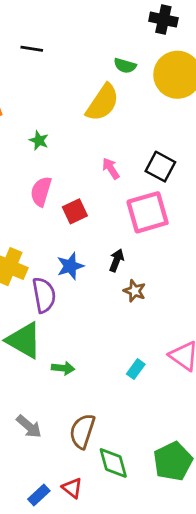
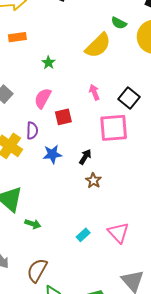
purple semicircle: (44, 295) -> (32, 131), moved, size x0.7

